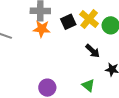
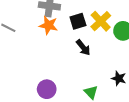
black arrow: (93, 51) -> (83, 47), moved

